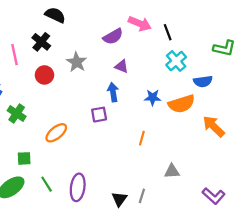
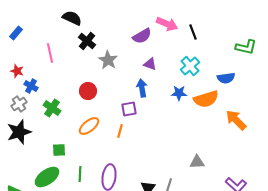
black semicircle: (55, 15) -> (72, 18), moved
black cross: (41, 42) -> (87, 41), moved
cyan cross: (176, 61) -> (190, 66), moved
red circle: (44, 75) -> (88, 91), moved
orange line: (142, 138) -> (120, 131), moved
green line: (47, 184) -> (80, 174), turned 35

